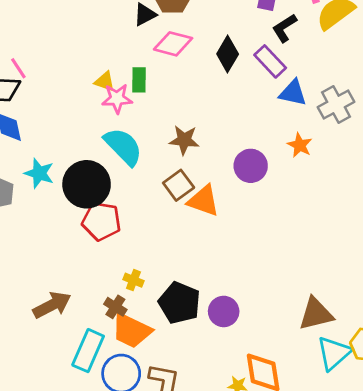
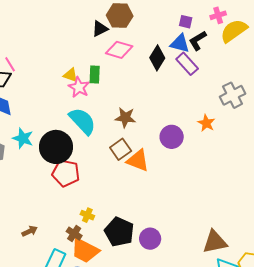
blue triangle: (293, 93) -> (180, 43), moved
pink star: (117, 99) -> (79, 87), turned 30
brown arrow: (52, 305) -> (30, 231), size x0.6

